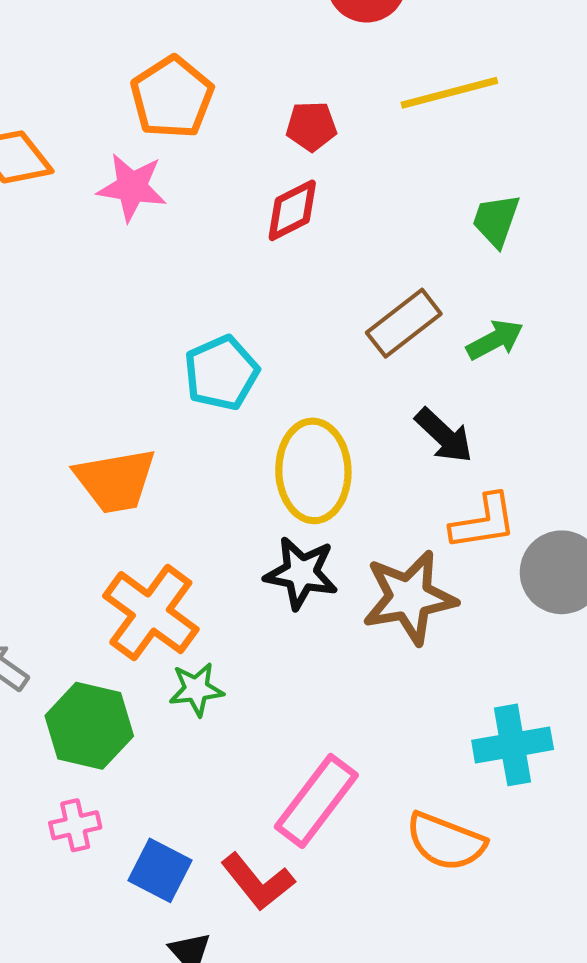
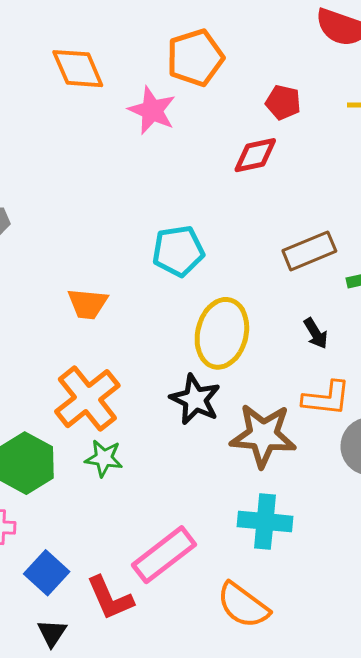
black arrow: (444, 436) -> (316, 333), size x0.7
orange trapezoid: (115, 481) -> (88, 304), size x0.7
cyan cross: (513, 745) -> (265, 521), moved

